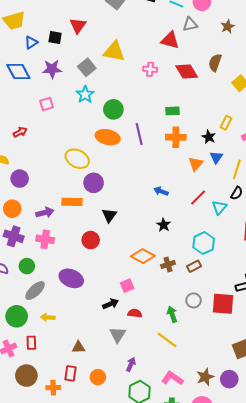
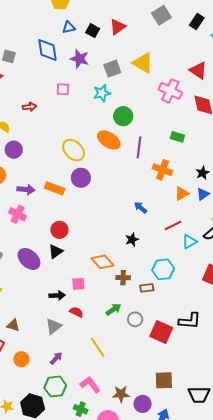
pink cross: (150, 69) -> (170, 91), size x1.6
orange cross: (176, 137) -> (162, 170), moved
black triangle: (109, 215) -> (56, 252), moved
green arrow: (172, 314) -> (113, 309), moved, turned 56

